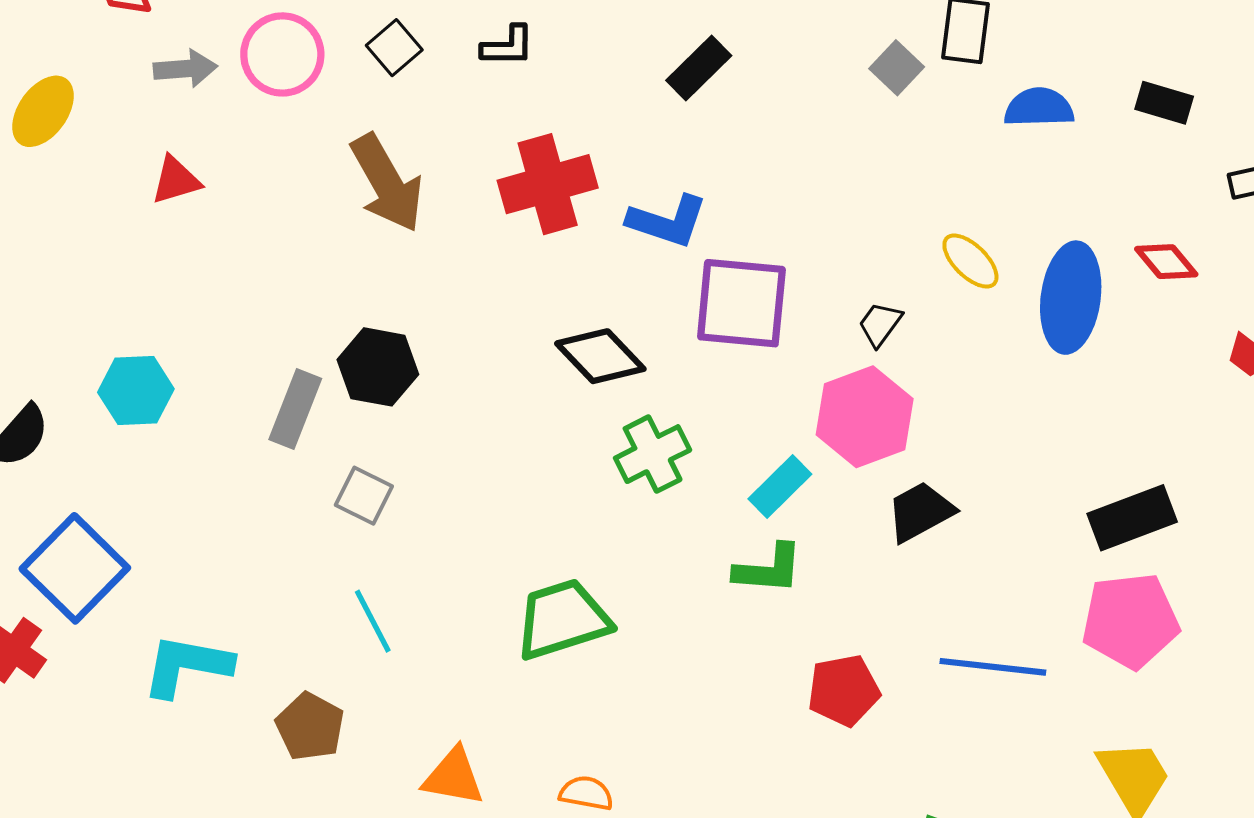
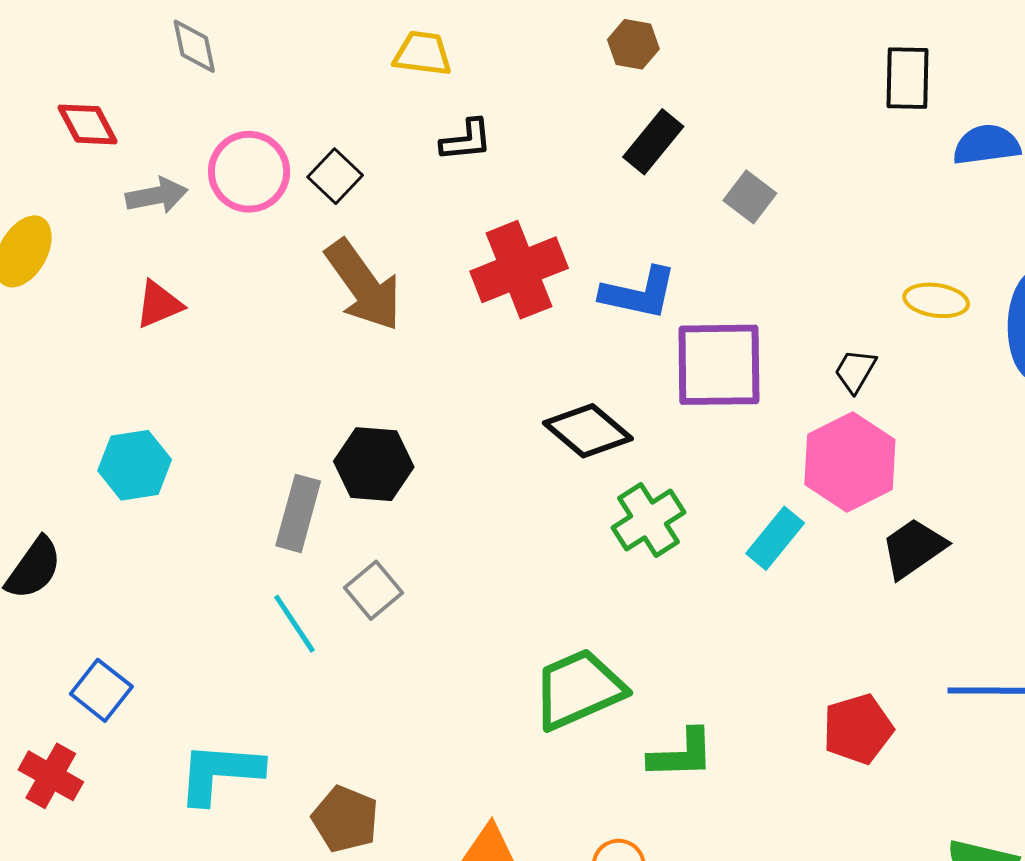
black square: (394, 48) -> (335, 176), moved
gray square: (897, 68) -> (750, 197), moved
yellow ellipse: (970, 261) -> (936, 300), turned -30
cyan hexagon: (136, 391) -> (135, 465), moved
gray square: (364, 496) -> (373, 590), turned 30
blue square: (75, 568) -> (101, 690), size x0.6
green L-shape: (768, 569) -> (681, 754), moved
cyan line: (373, 621) -> (294, 624), moved

